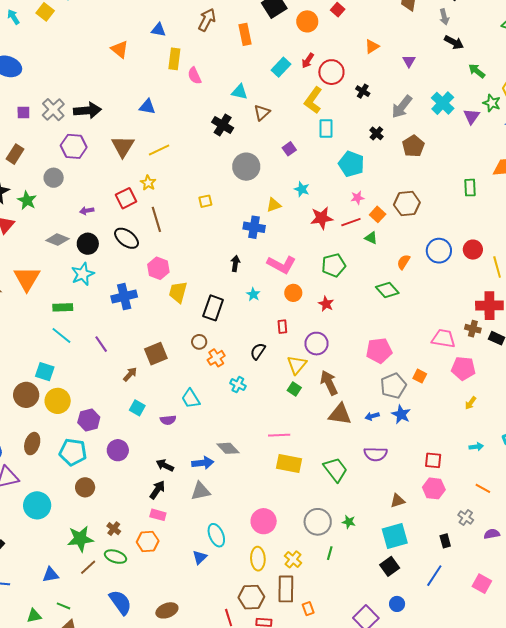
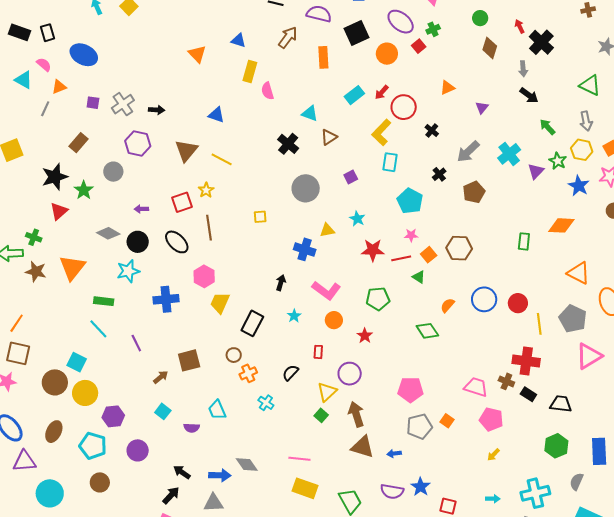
black arrow: (87, 110) -> (157, 110), size x0.6
yellow line: (159, 150) -> (222, 159), turned 45
blue star: (401, 414) -> (421, 487), moved

